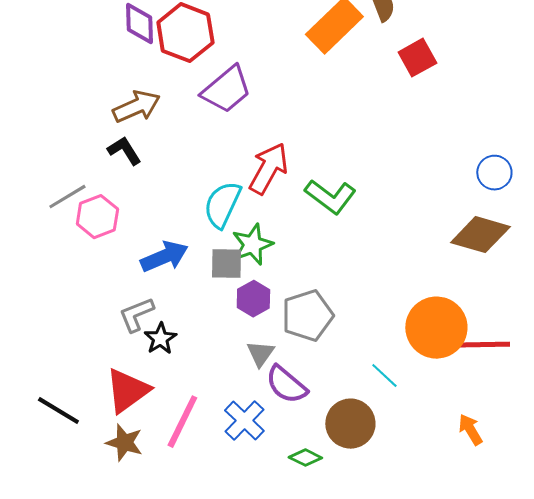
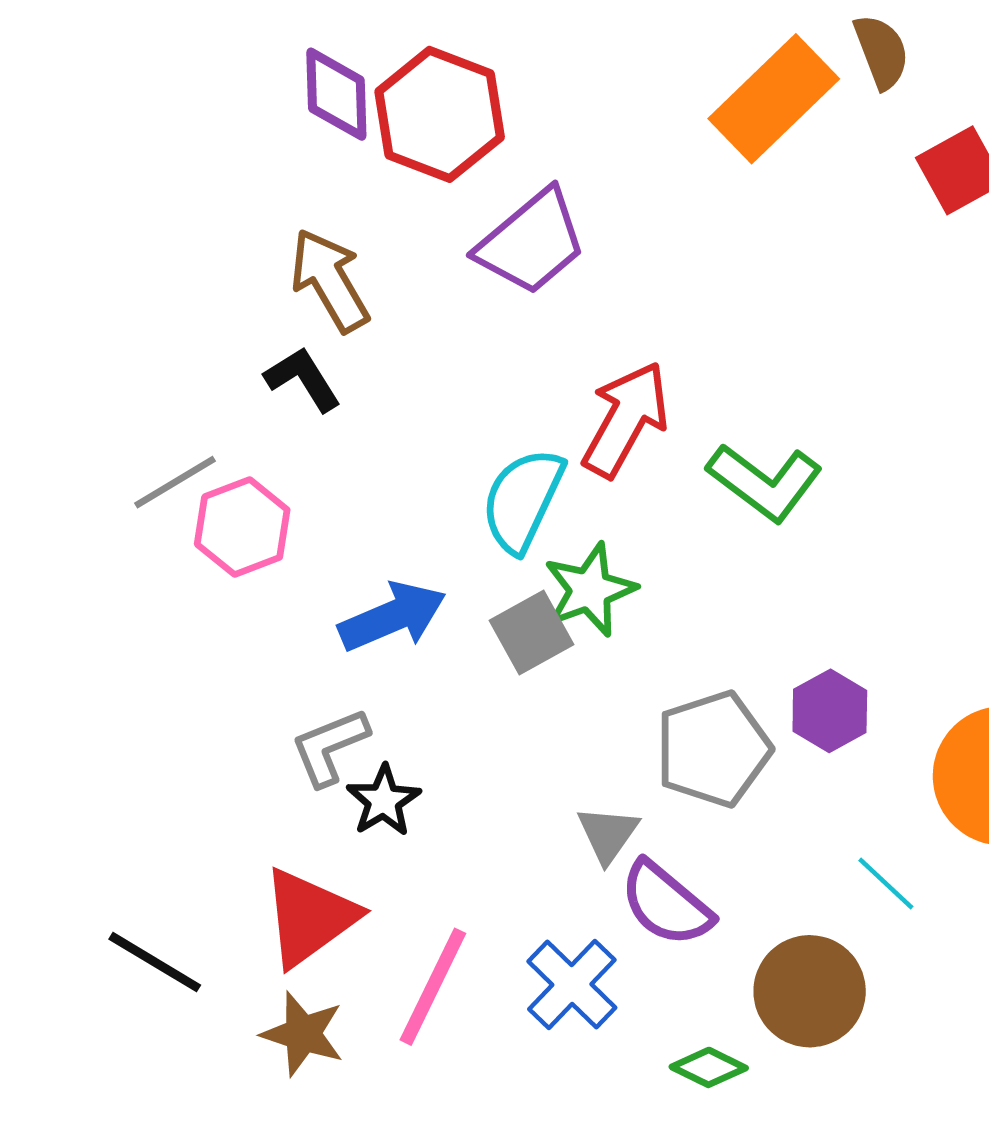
brown arrow: (136, 107) -> (330, 280), turned -96
gray square: (226, 264) -> (532, 632), turned -30
purple hexagon: (253, 299) -> (830, 711), moved

